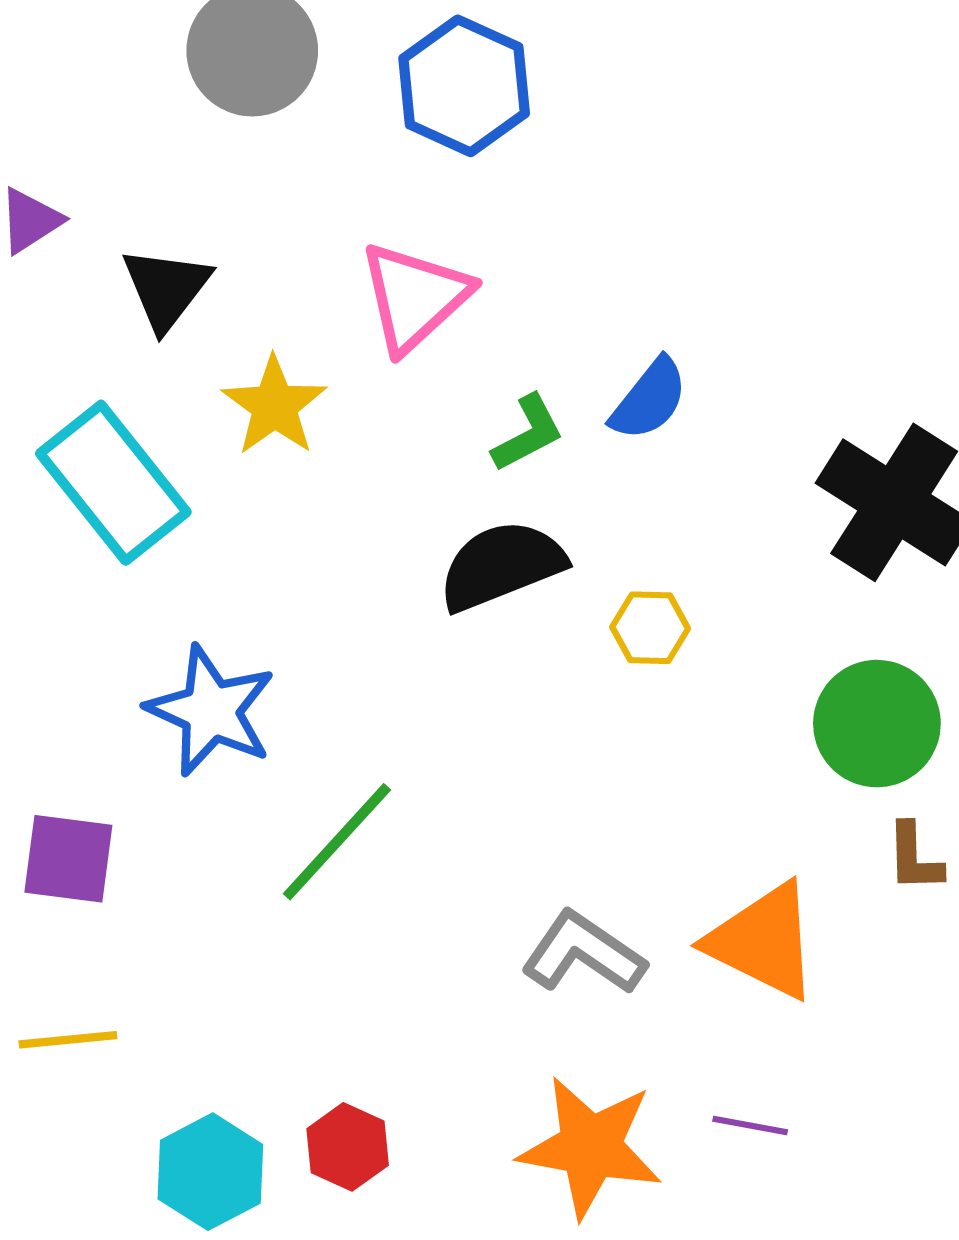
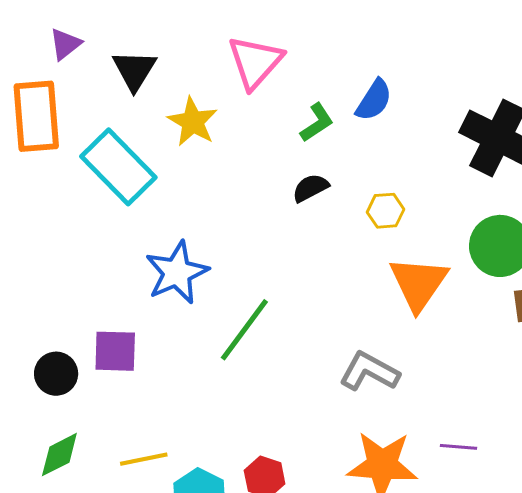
black semicircle: (502, 565) -> (310, 188), size x0.6
blue star: (211, 711) -> (177, 273), turned 30
orange triangle: (763, 941) -> (419, 283), moved, turned 44
yellow line: (68, 1040) -> (144, 459), moved

